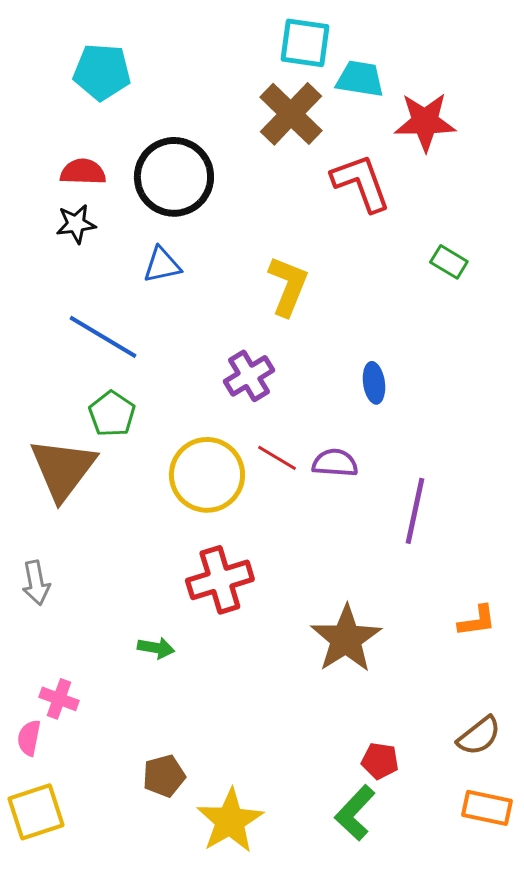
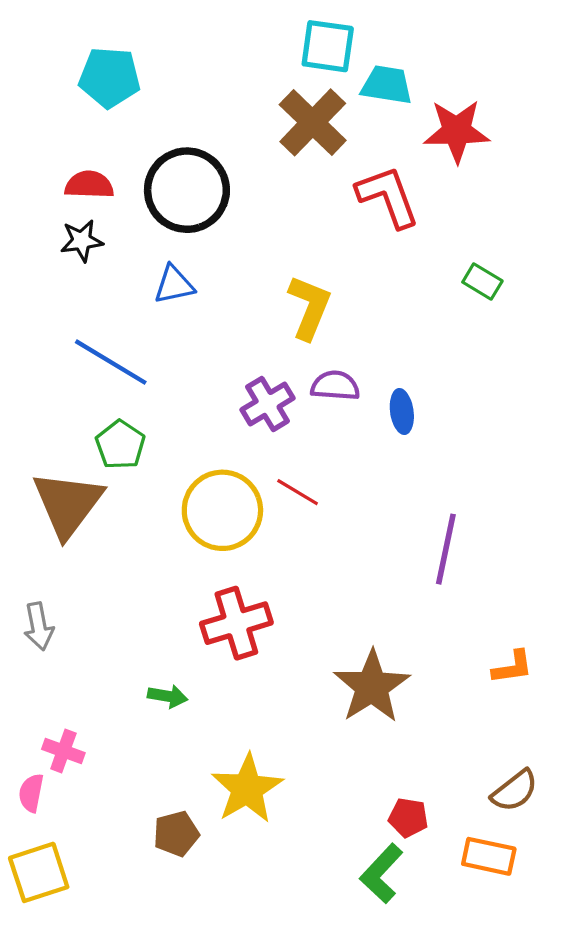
purple semicircle: (335, 463) -> (335, 386), moved
orange rectangle: (487, 808) -> (489, 856), moved
yellow star: (230, 821) -> (247, 789), moved

